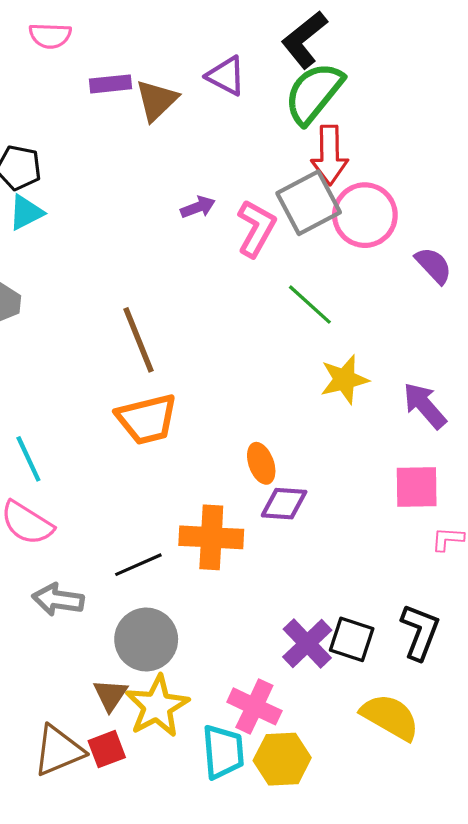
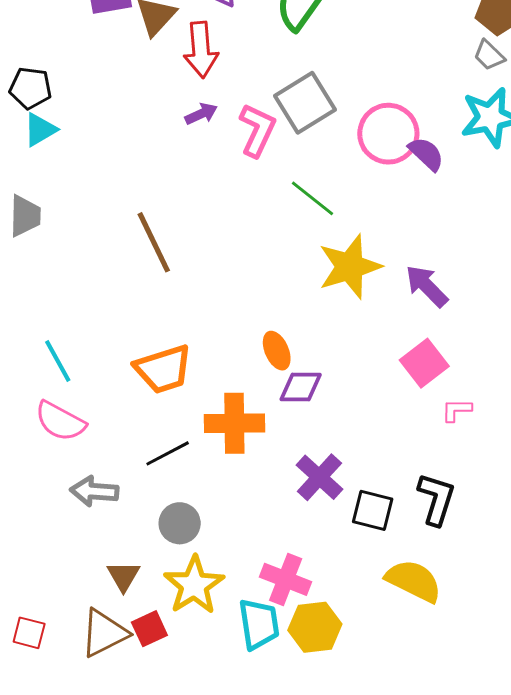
red arrow: (330, 155) -> (201, 50), moved
pink circle: (365, 215) -> (388, 134), moved
yellow star: (344, 380) -> (350, 267), size x1.4
orange trapezoid: (147, 419) -> (163, 369), moved
pink square: (417, 487) -> (424, 363), turned -33
gray circle: (146, 639) -> (180, 523), size x0.7
purple cross: (307, 644) -> (319, 477), moved
brown triangle: (110, 695) -> (123, 576), moved

